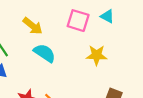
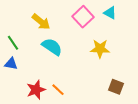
pink square: (78, 21) -> (83, 17), turned 30

